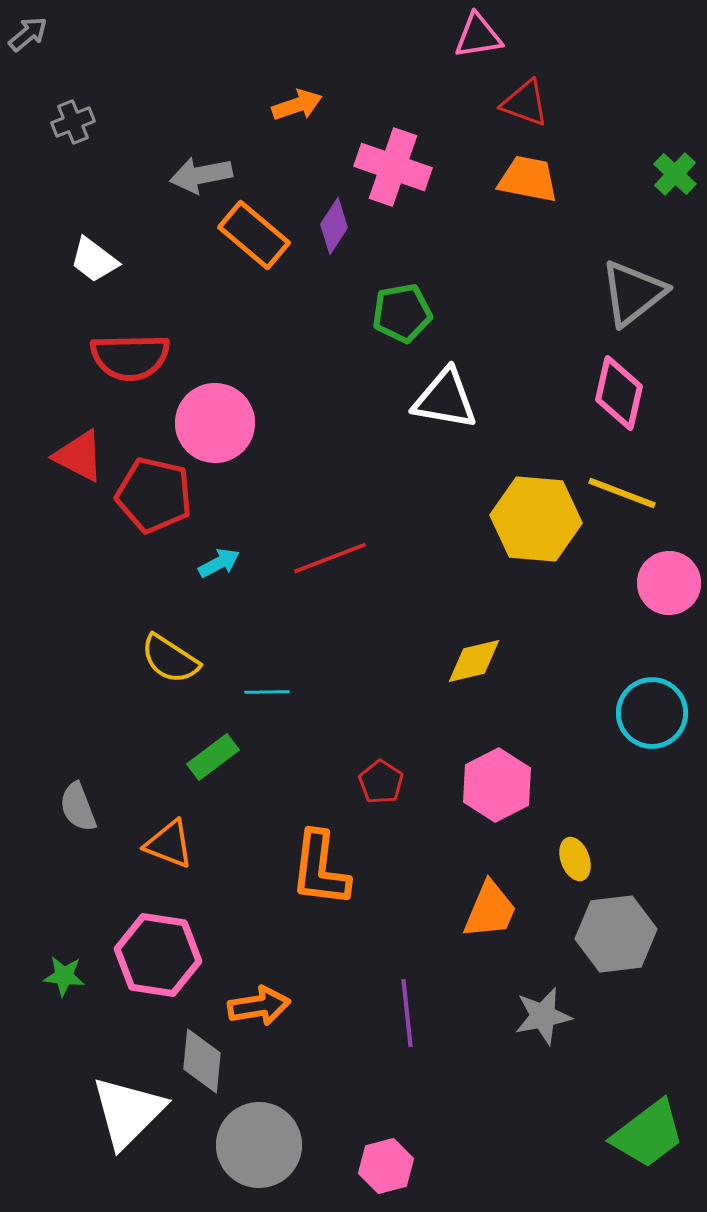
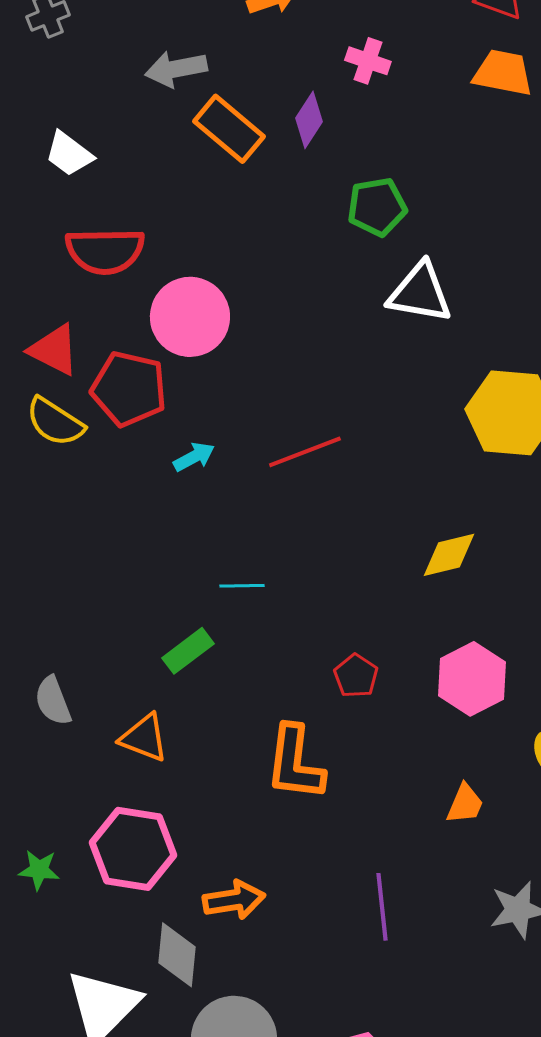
pink cross: (393, 167) -> (368, 61), size x0.6
yellow semicircle: (170, 659) -> (55, 422), moved
orange trapezoid: (490, 910) -> (465, 804), size x0.7

